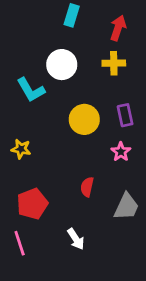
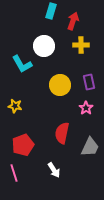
red arrow: (118, 28) -> (73, 21), moved
red semicircle: (87, 187) -> (62, 133), size x1.5

